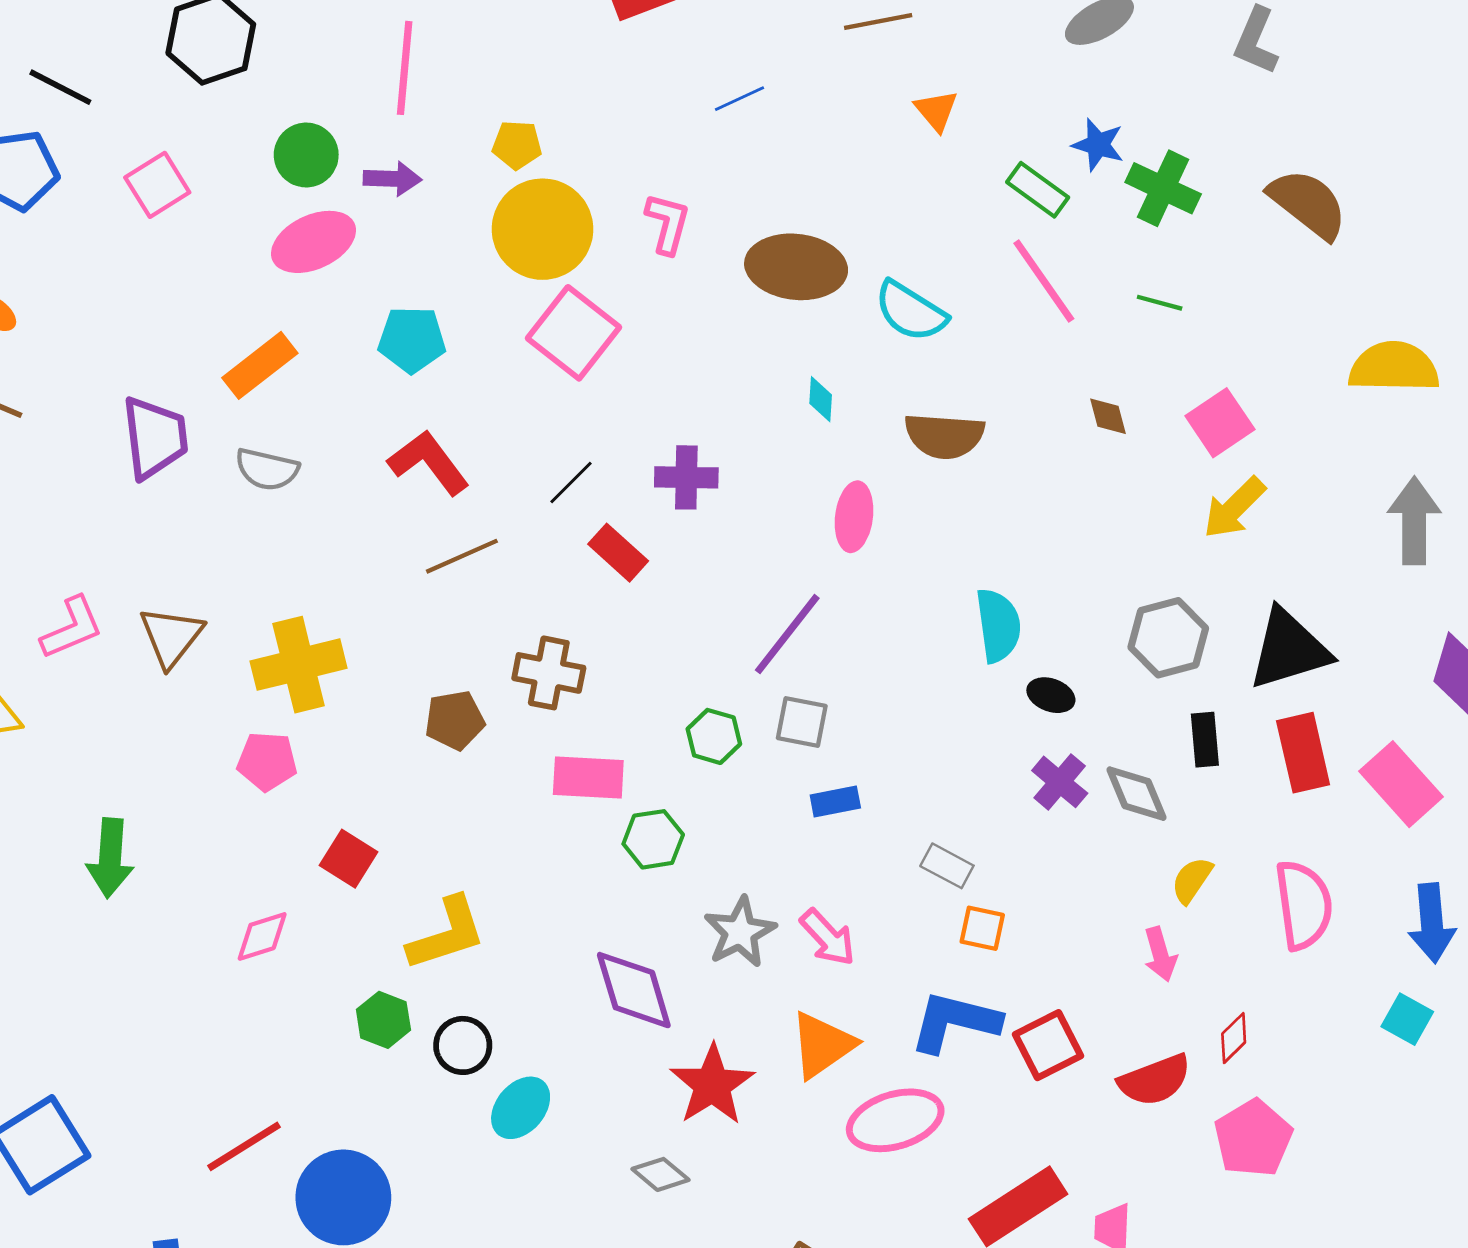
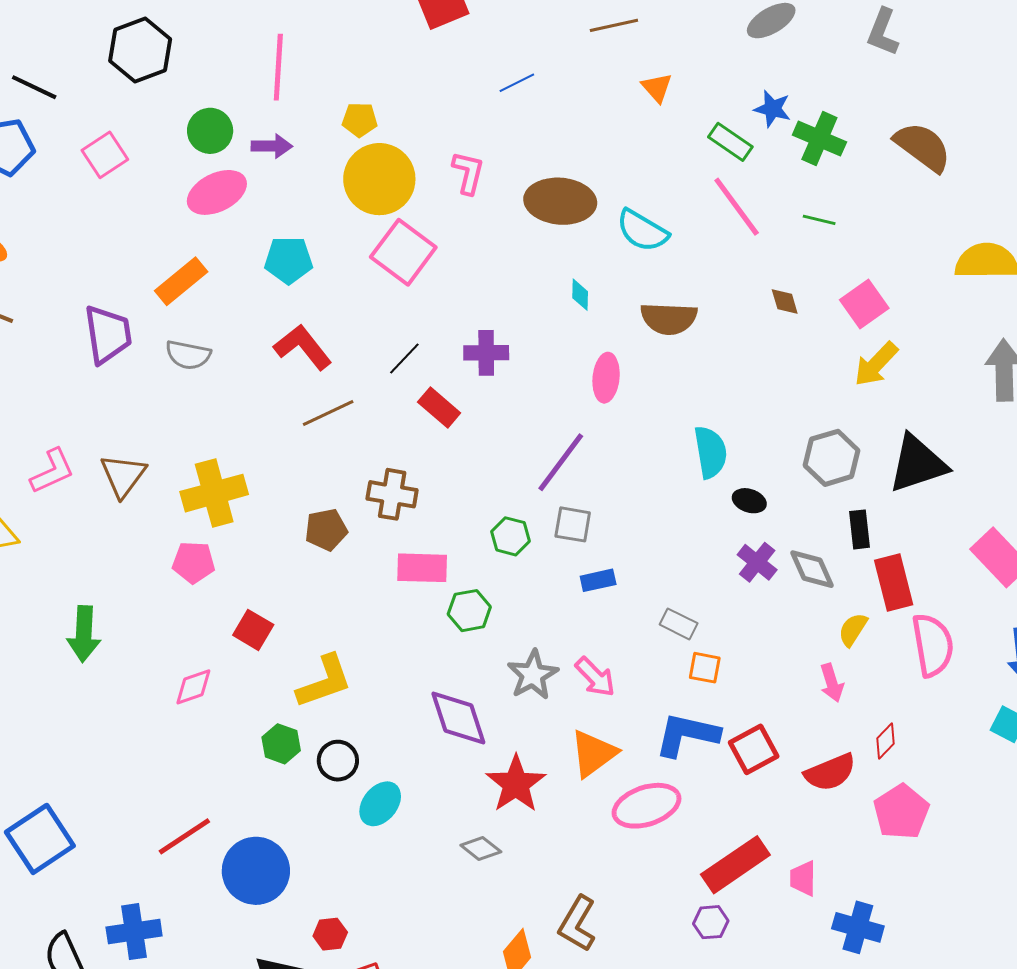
red rectangle: (1303, 753) -> (894, 582), moved

